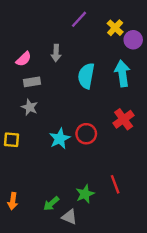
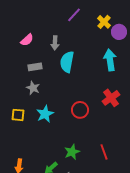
pink semicircle: (24, 59) -> (27, 40), moved
cyan semicircle: (86, 76) -> (67, 62), moved
cyan star: (60, 139) -> (45, 114), moved
green star: (85, 194) -> (72, 152), moved

